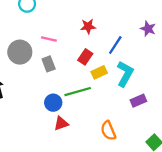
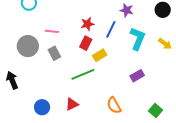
red star: (88, 26) -> (87, 24), moved
purple star: (148, 29) -> (127, 10), moved
cyan L-shape: (125, 74) -> (138, 39), moved
blue circle: (53, 103) -> (42, 107), moved

